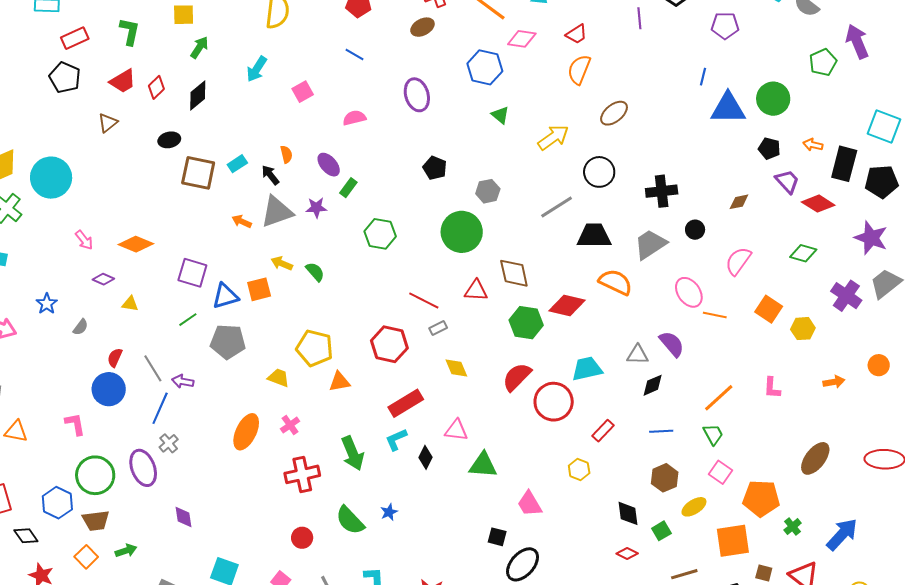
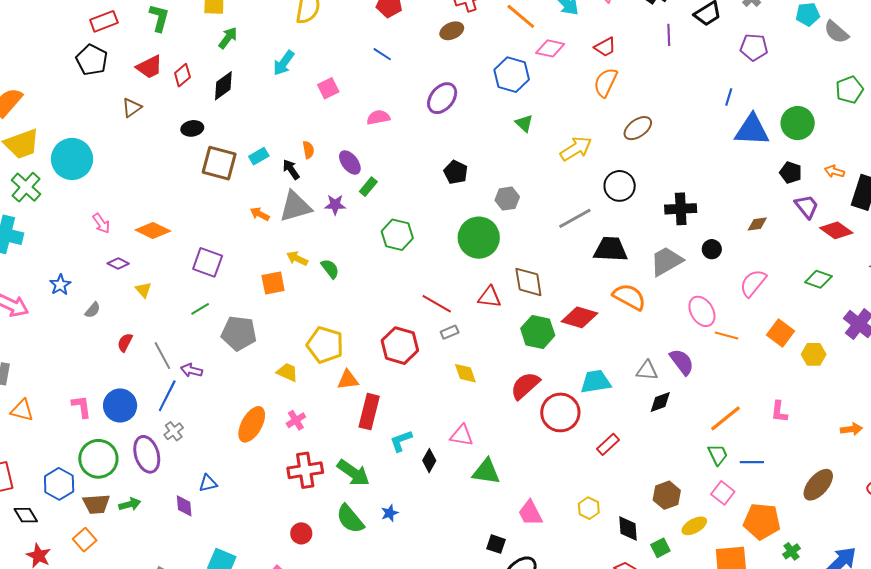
purple ellipse: (417, 95) -> (442, 98), turned 52
blue triangle: (225, 296) -> (208, 483), moved, size x0.7
yellow triangle: (130, 304) -> (143, 290), turned 36
orange arrow: (834, 382) -> (851, 429), moved
blue circle: (109, 389) -> (120, 406), moved
red rectangle: (406, 403) -> (369, 412), moved, turned -48
blue line: (661, 431) -> (752, 462), moved
green arrow: (353, 453) -> (353, 473), moved, turned -36
yellow hexagon: (579, 469) -> (589, 508), moved
green arrow: (126, 551) -> (130, 504), moved

